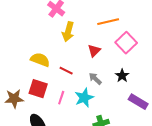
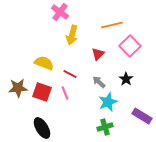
pink line: (61, 98) -> (65, 93), moved, turned -40
cyan star: (84, 98) -> (108, 102), moved
brown star: (14, 99) -> (18, 88), moved
purple rectangle: (138, 102) -> (142, 116), moved

